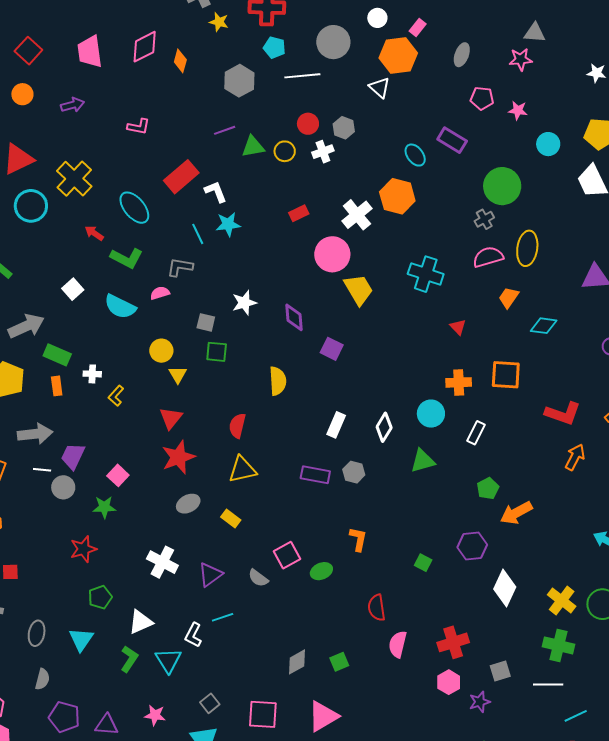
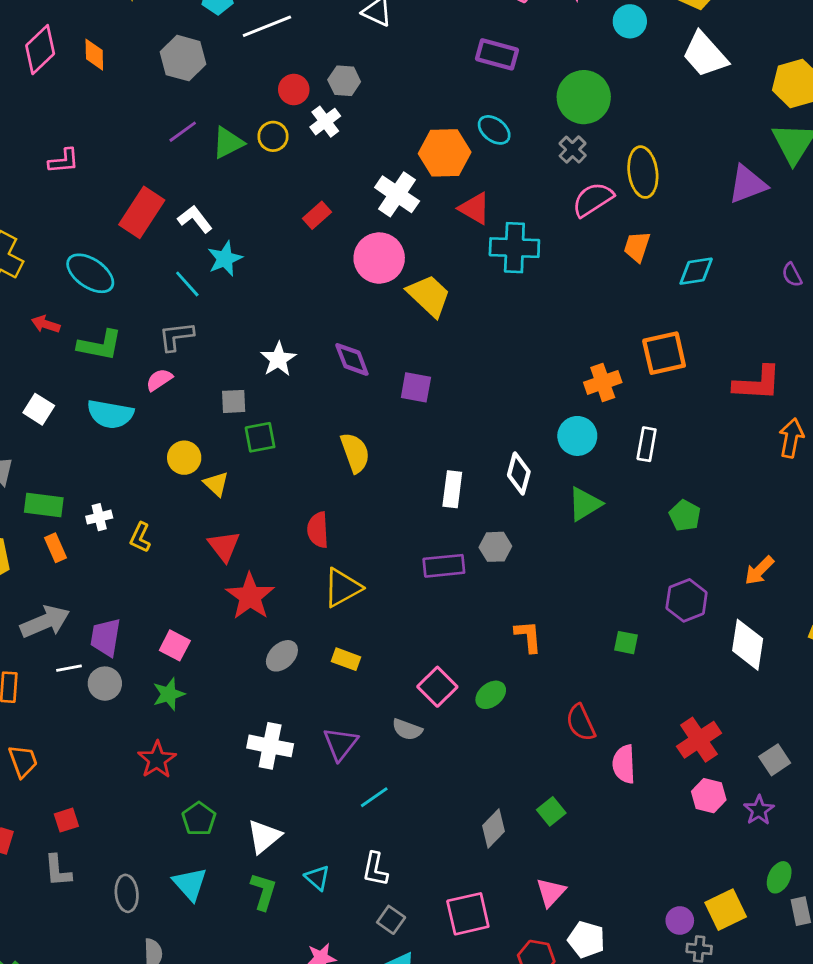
cyan ellipse: (415, 155) -> (494, 130), moved
red triangle: (458, 327) -> (475, 208), moved, size x1.4
orange arrow: (516, 513) -> (759, 570), moved, size x0.7
white L-shape: (193, 635) -> (375, 869), moved
cyan triangle: (168, 660) -> (317, 878), size x0.7
pink triangle: (323, 716) -> (551, 892), size x0.7

